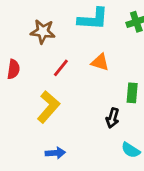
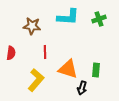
orange triangle: (100, 62) -> (68, 69), moved, size x1.5
red line: (61, 68) -> (45, 52), turned -40

